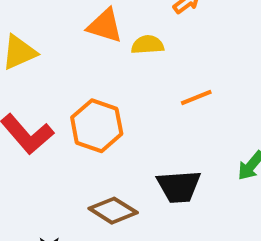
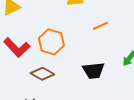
brown diamond: (113, 211) -> (42, 74), moved

